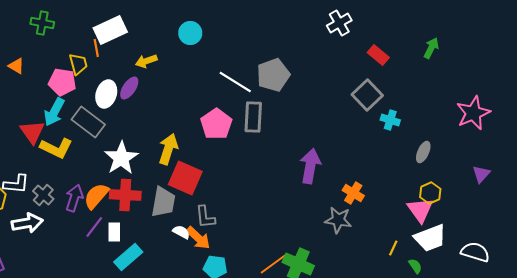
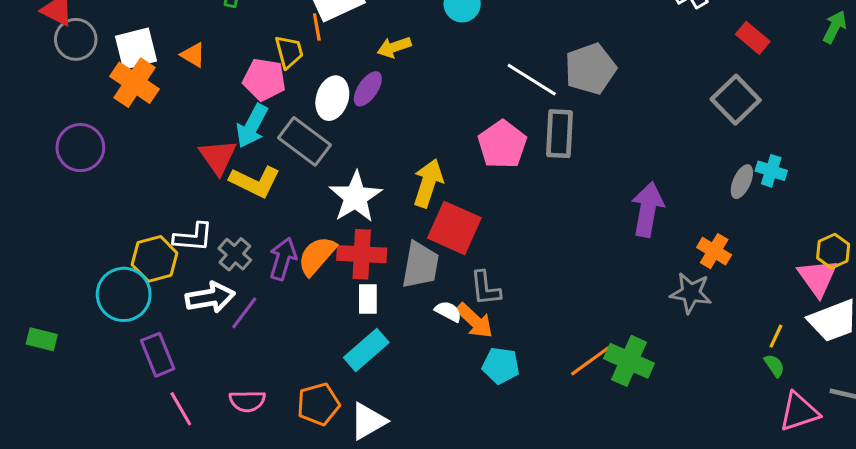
cyan cross: (390, 120) -> (771, 171), moved
gray ellipse: (423, 152) -> (742, 182), moved
purple line: (94, 227) -> (244, 313), moved
white rectangle: (114, 232) -> (368, 299), moved
green semicircle: (415, 266) -> (774, 366), moved

